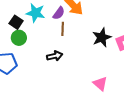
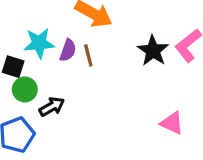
purple semicircle: (59, 13) -> (68, 50), moved
black arrow: (55, 56) -> (52, 107), moved

